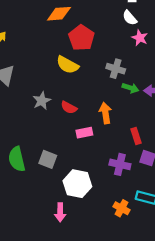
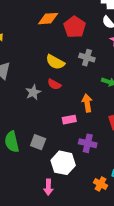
red pentagon: (81, 38) -> (75, 27), moved
gray cross: (116, 69) -> (87, 58), moved
red semicircle: (69, 108) -> (54, 84), moved
purple cross: (120, 164) -> (88, 143), moved

